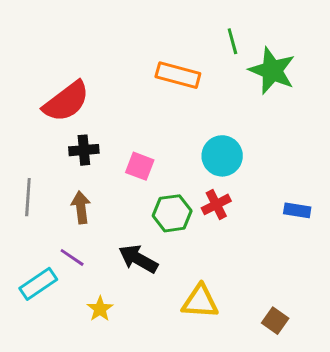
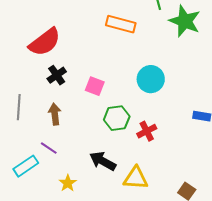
black cross: (84, 150) -> (57, 75), turned -30
red cross: (216, 204) -> (147, 131), moved
black arrow: (138, 259) -> (103, 161), moved

